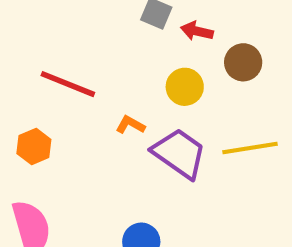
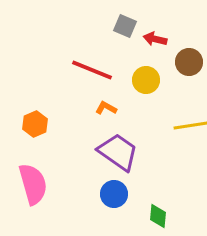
red line: (68, 84) -> (92, 70), moved
purple trapezoid: (179, 153) -> (118, 152), moved

